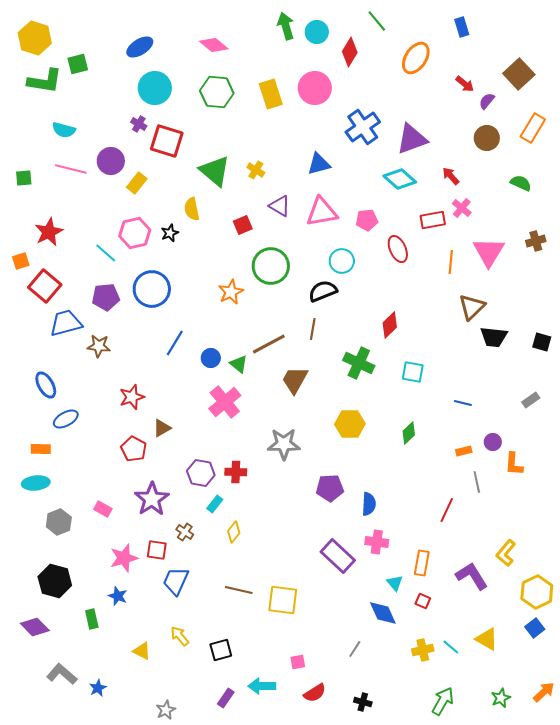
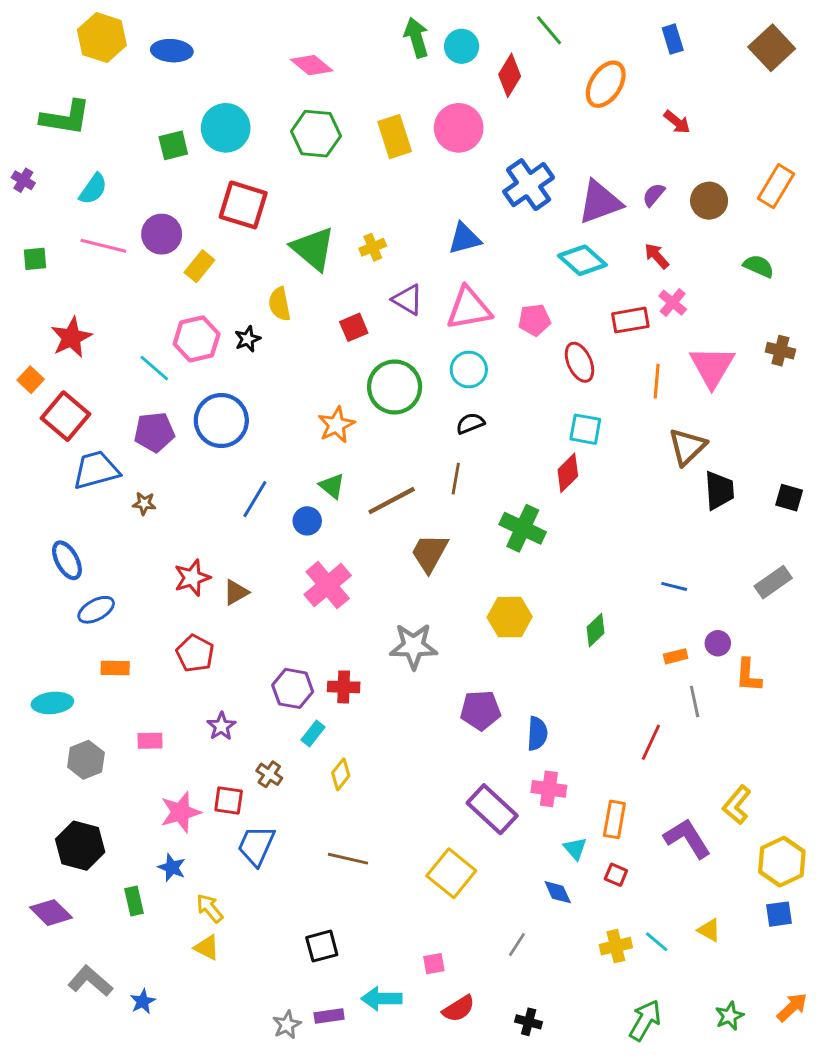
yellow hexagon: (35, 38) -> (102, 38), moved
blue ellipse: (140, 47) -> (172, 51), moved, turned 36
green square: (78, 64) -> (173, 145), moved
brown square: (519, 74) -> (772, 48), moved
purple semicircle: (487, 101) -> (654, 195), moved
purple cross: (139, 124) -> (23, 180), moved
cyan semicircle: (64, 130) -> (93, 189), turned -70
yellow cross: (256, 170) -> (373, 247), turned 36
brown cross: (536, 241) -> (780, 351), turned 30
orange square: (21, 261) -> (31, 380), turned -30
cyan circle: (342, 261) -> (469, 370), moved
black semicircle: (323, 291) -> (470, 423), size x0.7
black trapezoid: (494, 337) -> (719, 490), turned -100
brown star: (99, 346) -> (144, 503), size x0.7
green triangle: (239, 364) -> (332, 486), moved
cyan square: (413, 372) -> (585, 429), moved
gray rectangle: (531, 400) -> (773, 582), size x1.4
brown triangle: (162, 428) -> (236, 592), moved
orange rectangle: (41, 449) -> (115, 668), moved
purple star: (152, 499) -> (221, 726), size x0.6
pink rectangle: (103, 509) -> (150, 741), turned -30
yellow square: (283, 600) -> (451, 873), moved, turned 32
blue diamond: (383, 613) -> (558, 892), size x0.7
blue square: (535, 628) -> (779, 914), turned 30
yellow arrow: (180, 636) -> (210, 908), moved
yellow triangle: (487, 639) -> (709, 930), size x0.7
purple rectangle: (226, 698) -> (329, 1016), turned 48
gray star: (166, 710) -> (287, 1025), moved

